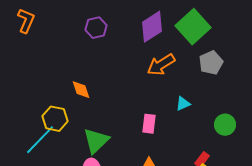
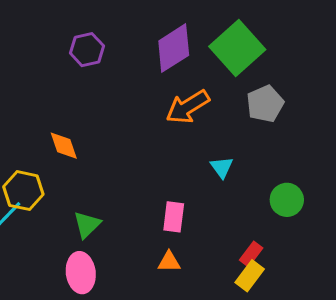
cyan triangle: (183, 104) -> (222, 167), turned -42
pink rectangle: (149, 124) -> (174, 217), moved
green triangle: (96, 141) -> (87, 225), size x0.7

